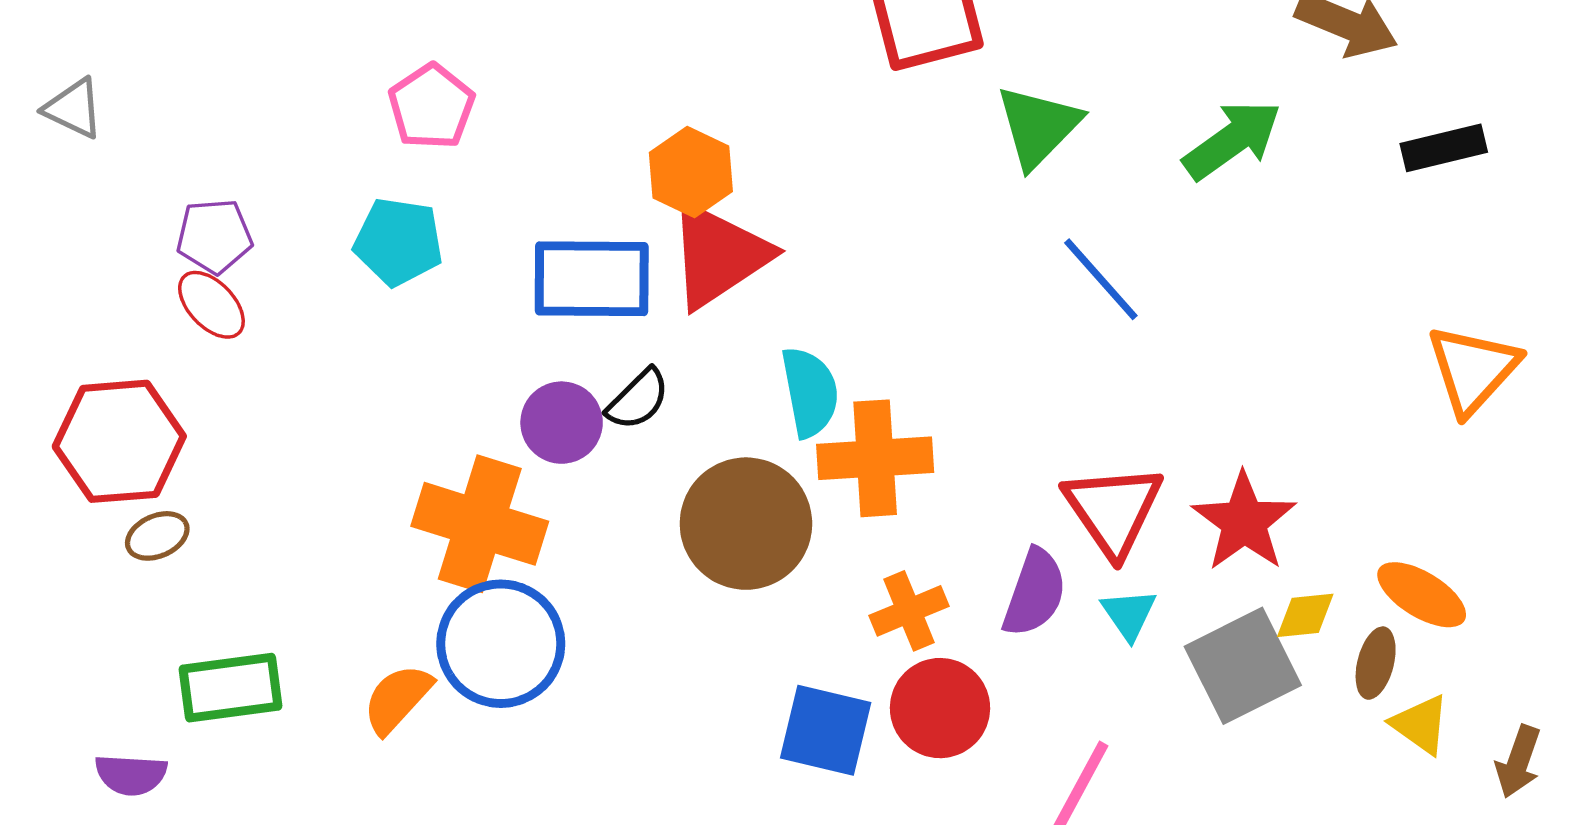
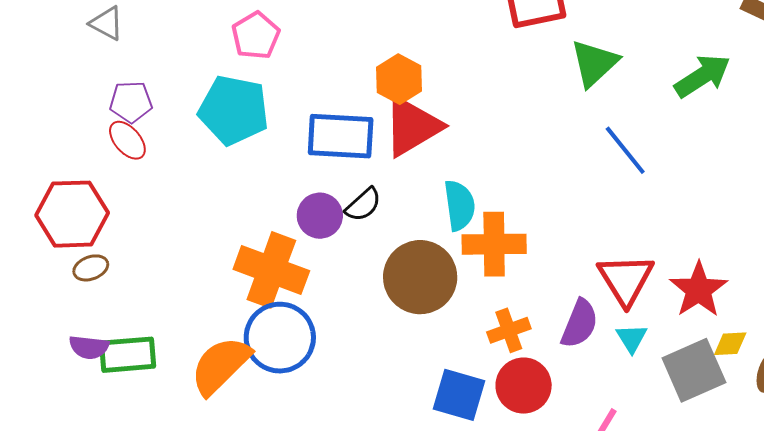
gray triangle: (74, 108) -> (107, 23), moved
cyan pentagon: (398, 242) -> (234, 110), size x1.4
orange semicircle: (397, 699) -> (221, 366), size x1.5
purple semicircle: (131, 775) -> (89, 347), moved

